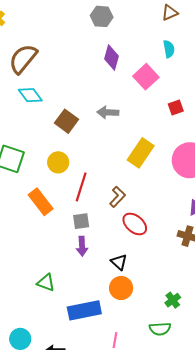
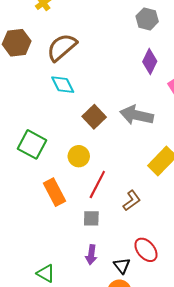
gray arrow: (108, 112) -> (137, 115), size x1.5
red ellipse: (135, 224) -> (146, 250), moved
purple arrow: (82, 246) -> (91, 255), moved

